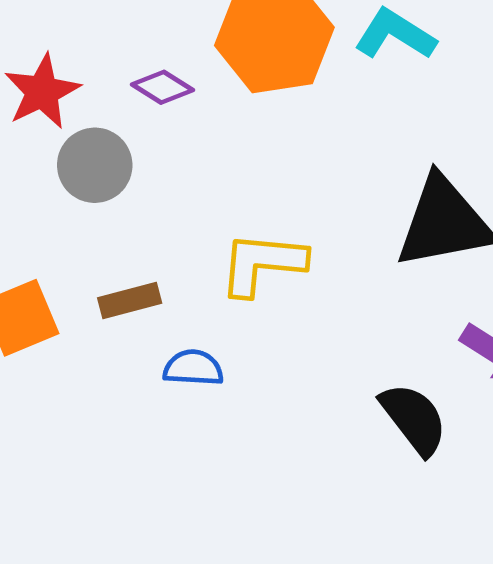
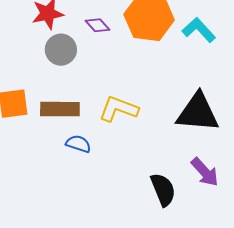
brown rectangle: (130, 301) -> (60, 109), size x1.5

